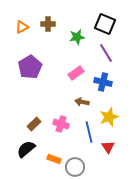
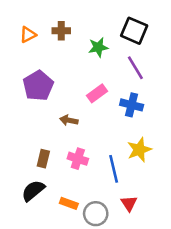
brown arrow: (82, 102) -> (69, 120), moved
brown rectangle: (34, 124) -> (43, 159), turned -32
red triangle: (108, 147) -> (129, 203), moved

